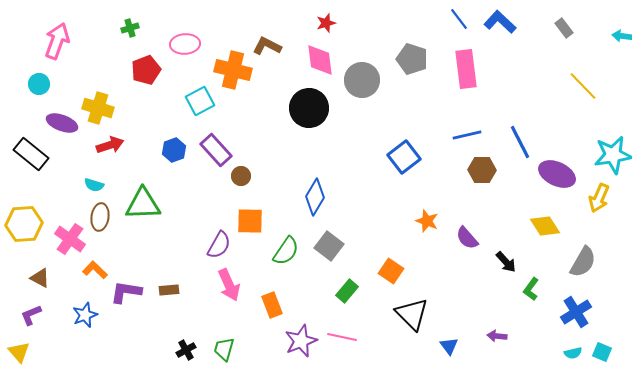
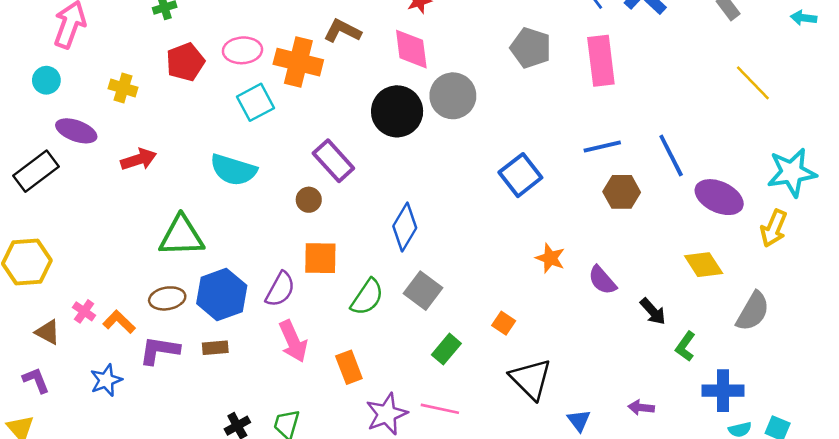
pink ellipse: (185, 44) -> (242, 50), moved
gray circle: (362, 80) -> (453, 96), moved
yellow cross: (98, 108) -> (123, 88), moved, size x0.7
blue hexagon: (174, 150) -> (222, 295), moved, size x1.6
purple rectangle: (216, 150) -> (333, 161), moved
black rectangle: (31, 154) -> (36, 171), turned -76
cyan semicircle: (94, 185) -> (233, 170), moved, size x1.8
brown ellipse: (100, 217) -> (167, 298), moved, turned 72
pink cross: (70, 239) -> (84, 311), moved, size x0.6
orange square: (391, 271) -> (504, 323), size x0.7
blue cross: (576, 312) -> (723, 391), moved, turned 32
purple L-shape: (31, 315) -> (36, 380), turned 90

